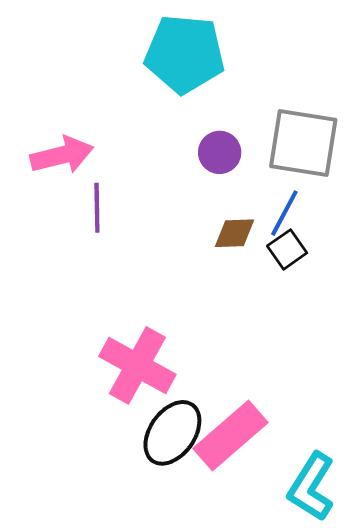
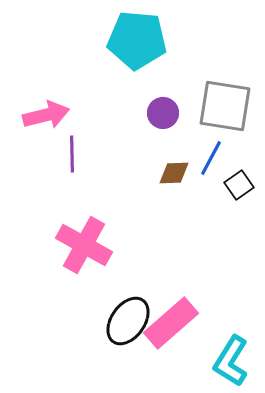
black square: (287, 249) -> (239, 185), moved
pink cross: (137, 365) -> (84, 245), moved

